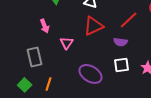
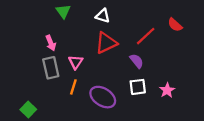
purple semicircle: (121, 42) -> (137, 61), turned -136
gray rectangle: (35, 57) -> (51, 68), moved
orange line: (49, 84) -> (73, 87), moved

